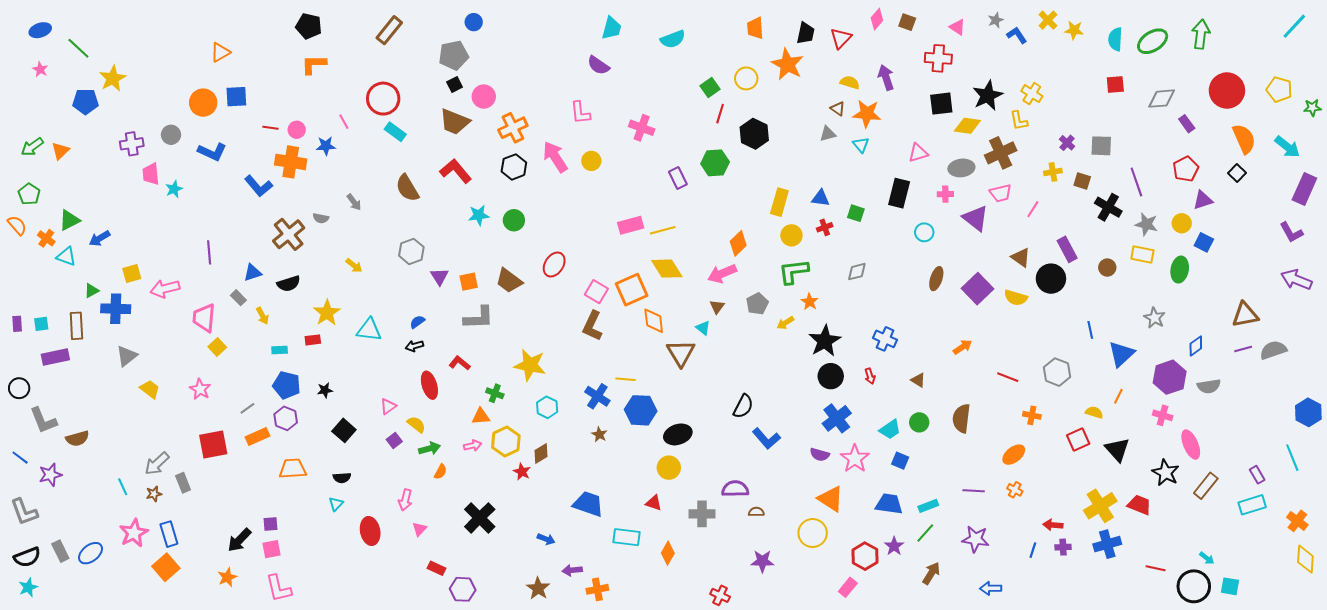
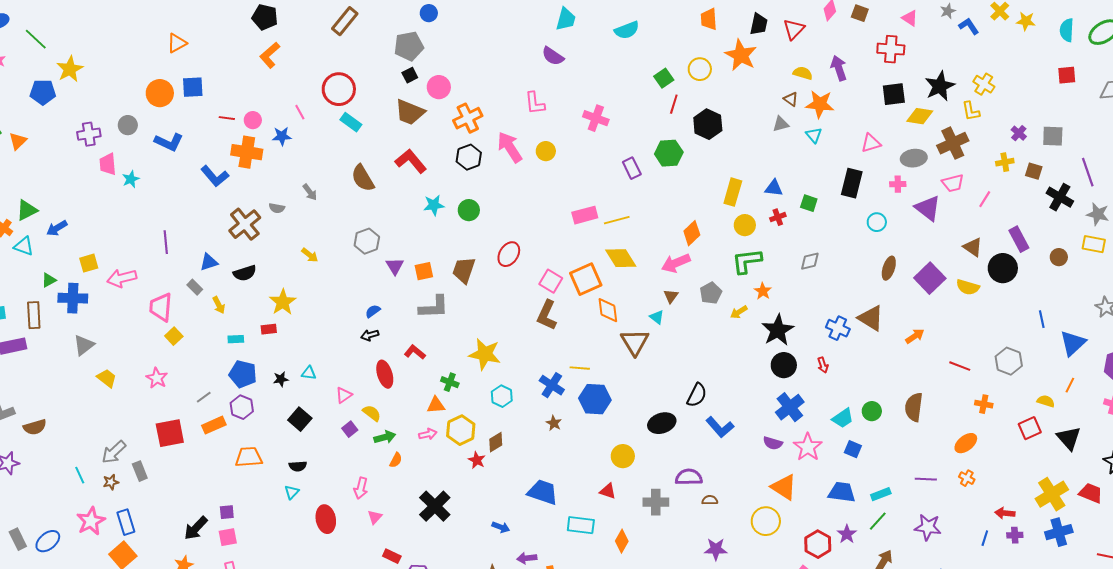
orange L-shape: (314, 64) -> (270, 55), turned -40
brown trapezoid: (509, 281) -> (464, 270), turned 72
cyan triangle: (369, 330) -> (309, 373), moved, size x0.6
brown triangle: (918, 380) -> (871, 318), moved, size x1.8
black ellipse: (678, 434) -> (662, 423), moved

